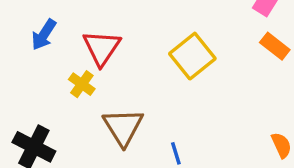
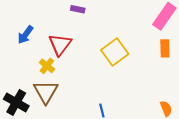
orange rectangle: (275, 46) -> (165, 48), turned 48
brown triangle: (123, 127) -> (46, 92), moved

